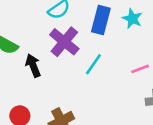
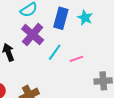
pink line: (140, 69) -> (77, 59), moved

